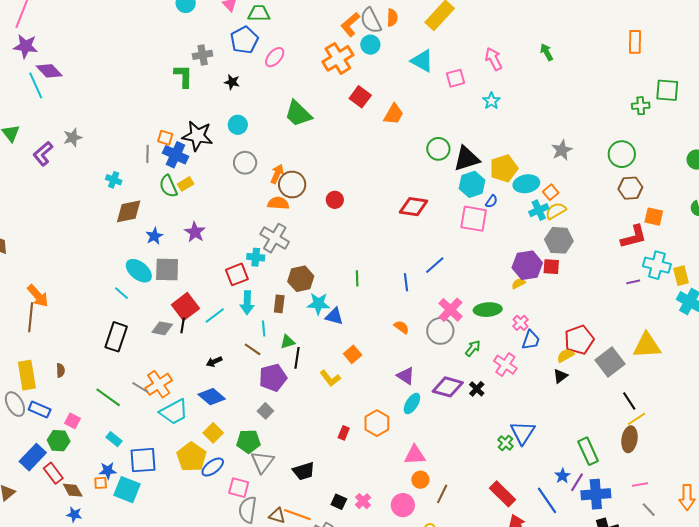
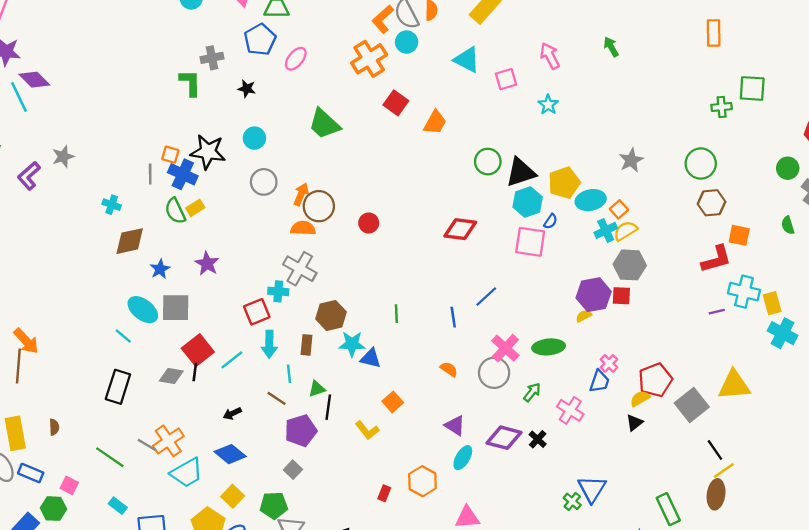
pink cross: (521, 323) -> (609, 363), moved

